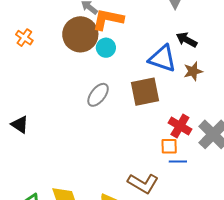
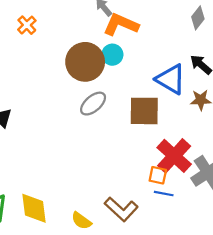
brown circle: (80, 34) -> (85, 62), moved
red cross: (180, 126) -> (174, 156), size x1.4

